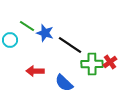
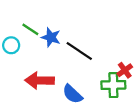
green cross: (92, 64) -> (113, 85), moved
red arrow: (35, 71) -> (40, 80), size x1.4

